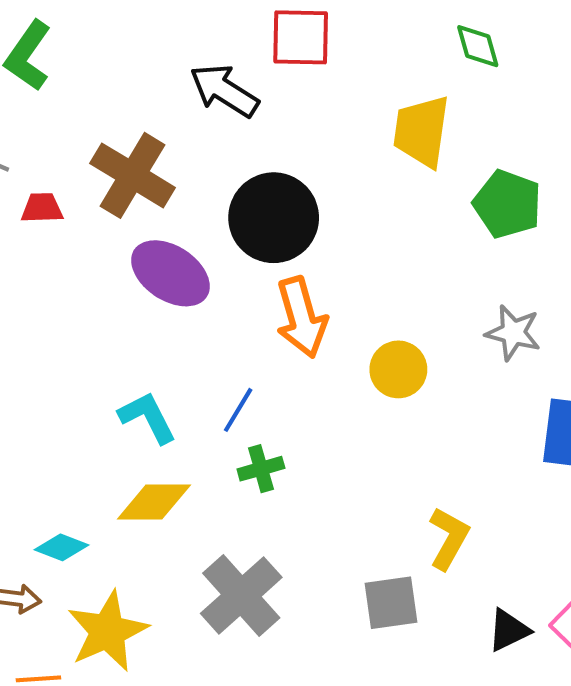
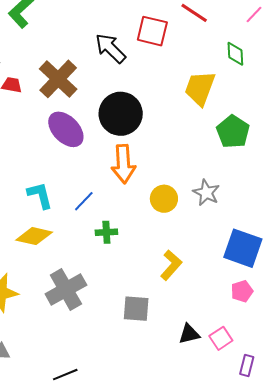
gray star: (513, 333) -> (206, 193), moved
green cross: (261, 469) -> (106, 232), moved
yellow L-shape: (449, 538) -> (171, 265), moved

